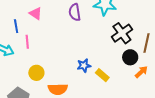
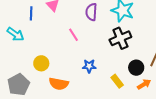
black cross: (122, 33) -> (120, 38), moved
pink line: (27, 42) -> (74, 35), moved, turned -40
yellow rectangle: (102, 75) -> (117, 81), moved

